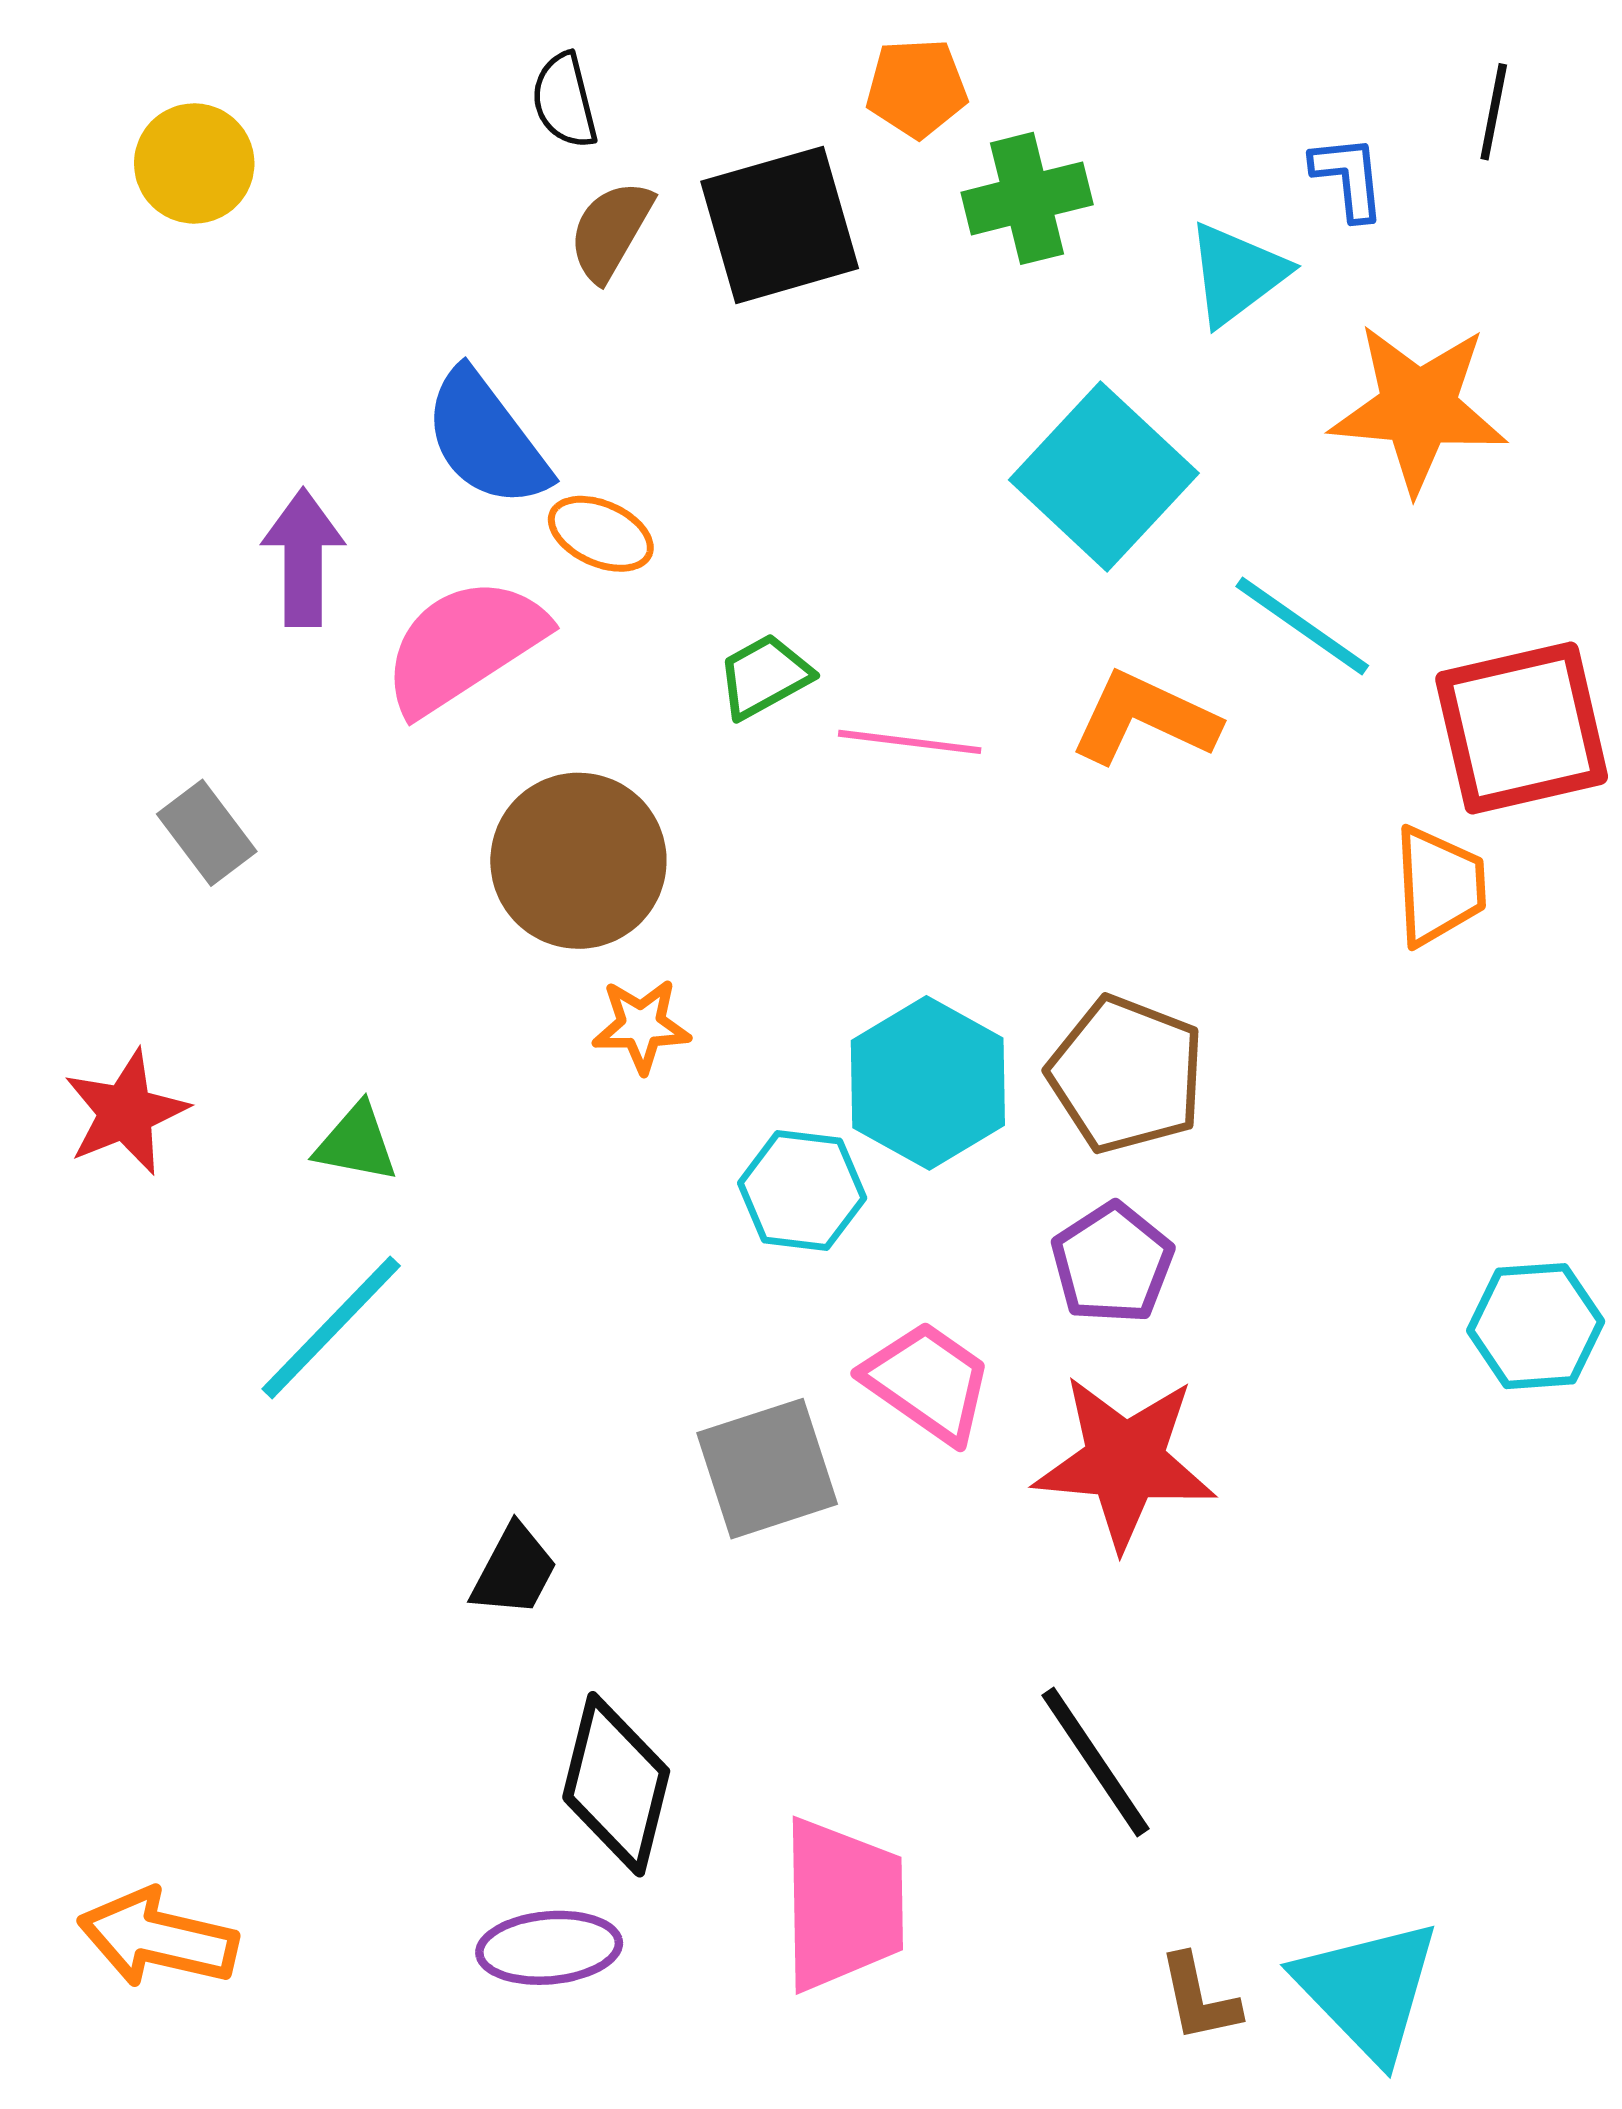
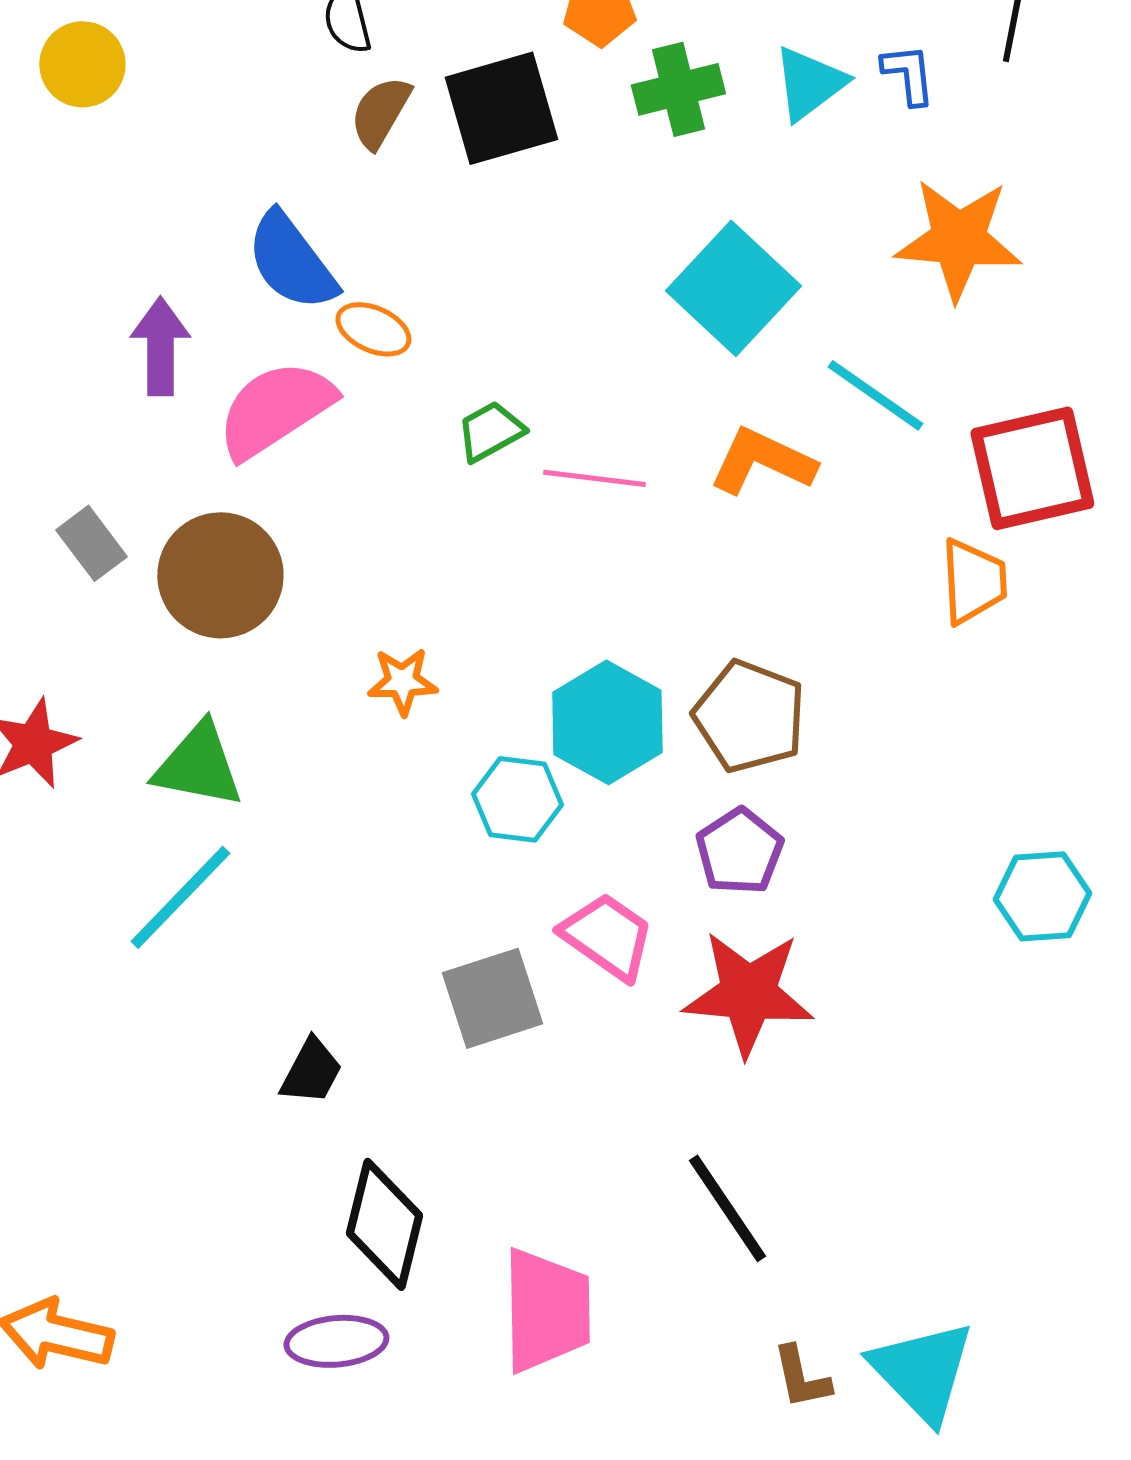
cyan triangle: (1237, 274) -> (809, 83), moved
brown circle: (578, 861) -> (220, 575), moved
green triangle: (356, 1143) -> (198, 765), size x1.5

